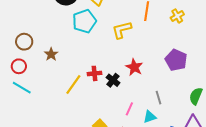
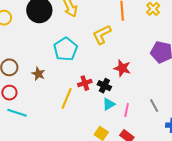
cyan pentagon: (84, 21) -> (65, 49), moved
gray line: (159, 98) -> (154, 106), moved
cyan triangle: (150, 117) -> (109, 104), moved

